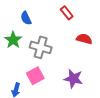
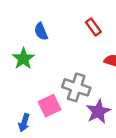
gray cross: (41, 47) -> (76, 87), moved
purple star: (73, 79) -> (98, 111), turned 30

